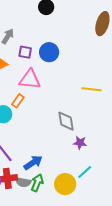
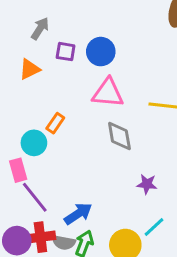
pink triangle: (30, 79) -> (108, 93), moved
gray diamond: (66, 121) -> (119, 136), moved

